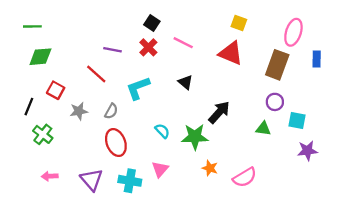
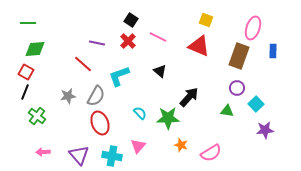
red square: (56, 90) -> (26, 72), moved
gray semicircle: (111, 111) -> (96, 96), size x1.5
cyan square: (297, 120) -> (256, 104), turned 35

